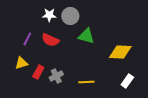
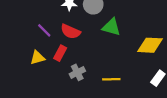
purple line: (27, 39) -> (44, 30), turned -72
red rectangle: (38, 72) -> (60, 53), moved

